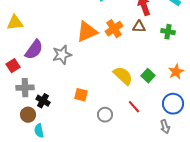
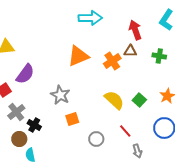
orange cross: (114, 29) -> (112, 61), moved
gray star: (62, 55) -> (60, 95), moved, turned -30
gray cross: (25, 88) -> (16, 112), turned -36
orange square: (81, 95) -> (72, 119), turned -32
gray arrow: (165, 127) -> (137, 151), moved

